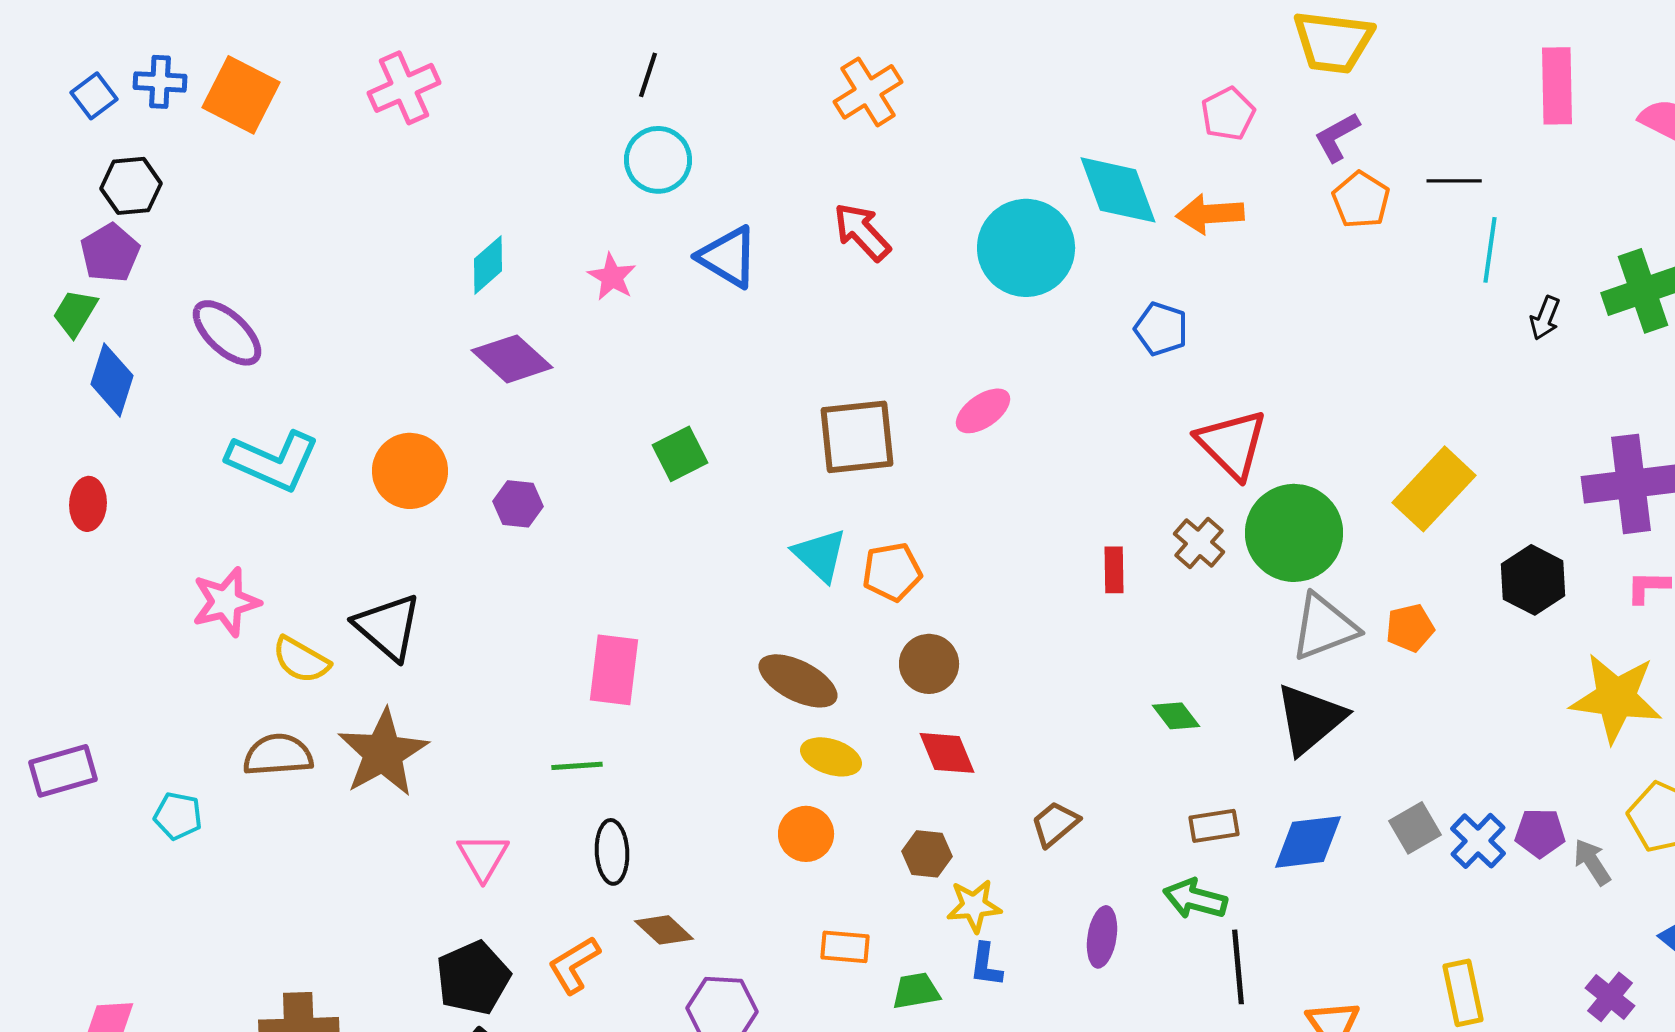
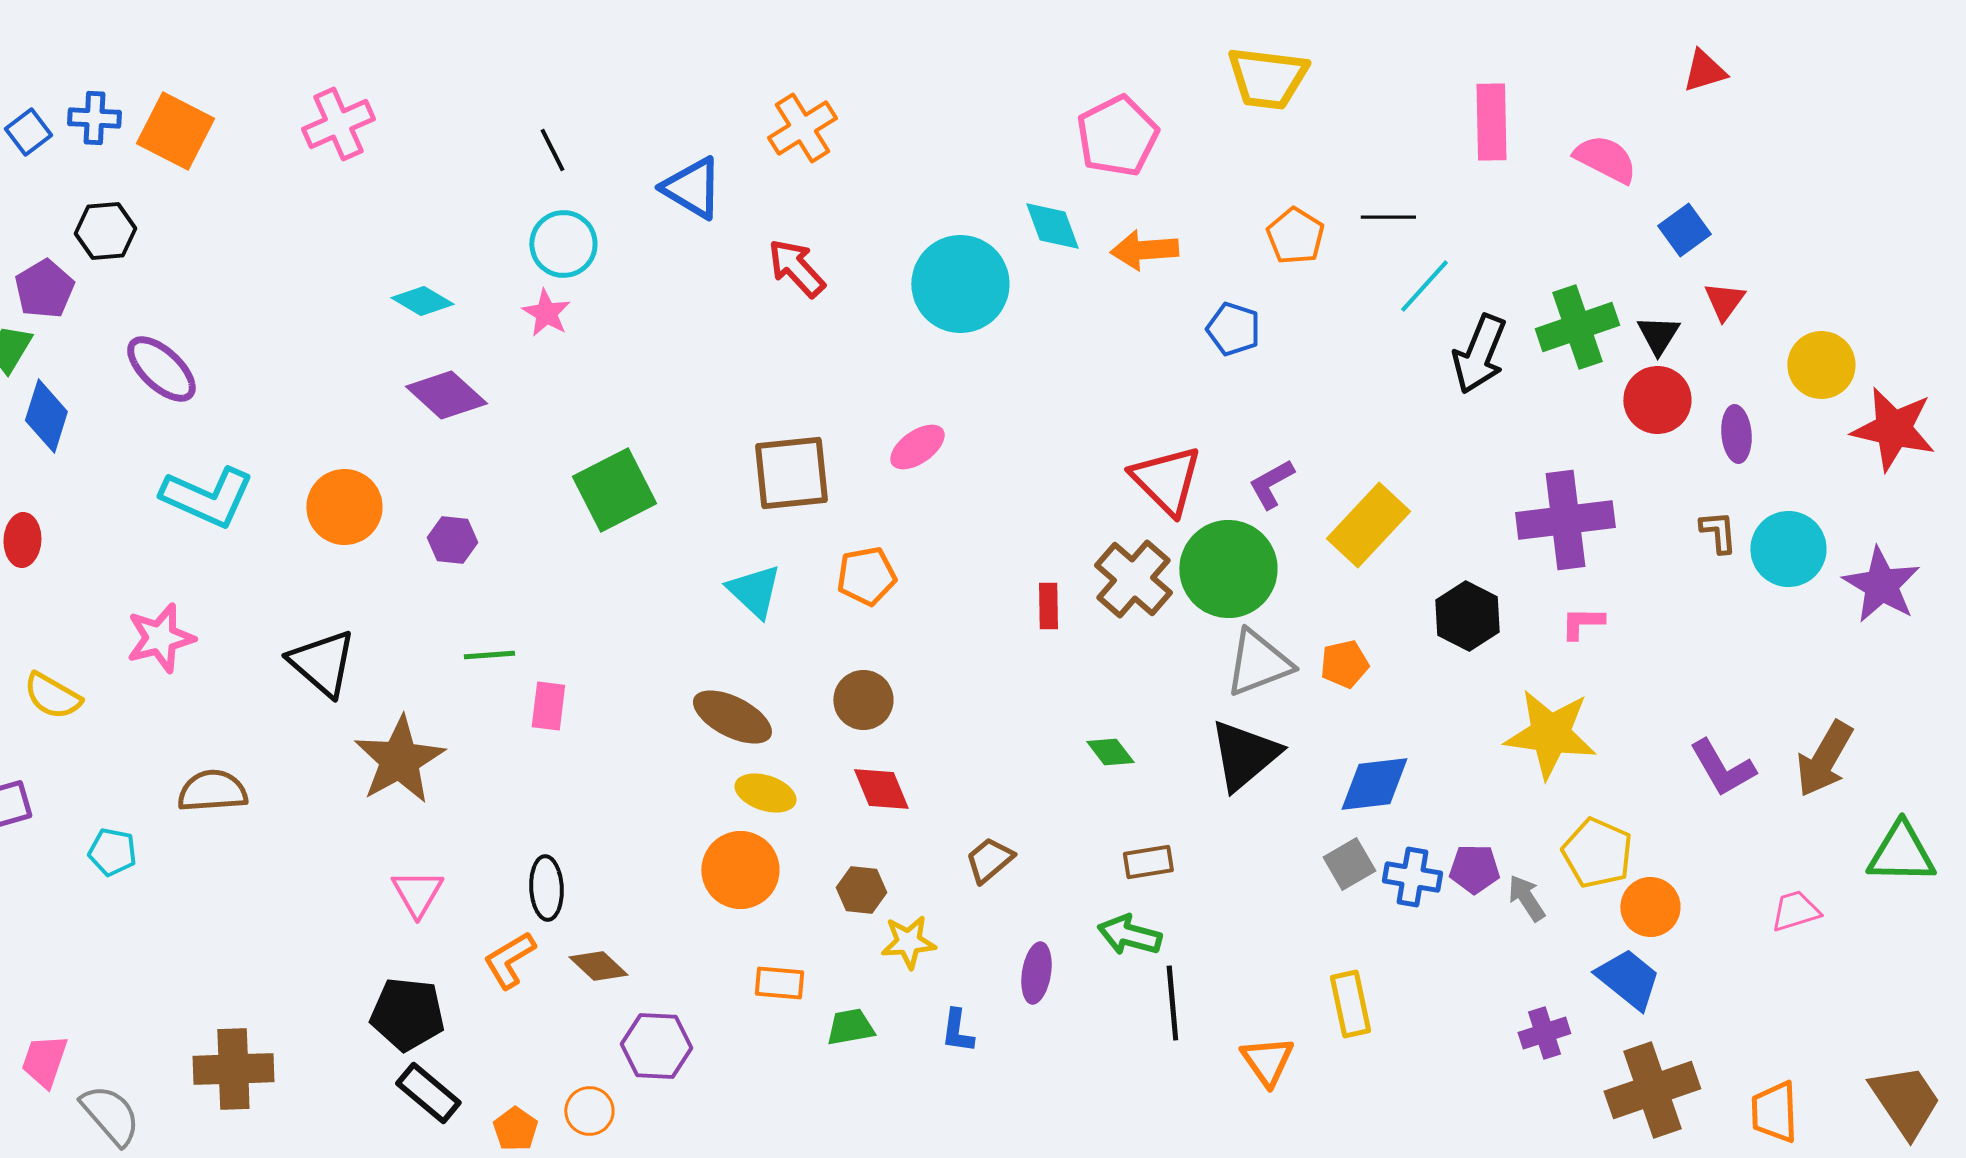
black line: (648, 75) -> (552, 150), moved, turned -45
pink pentagon: (1228, 114) -> (1117, 136), moved, size x1.5
purple L-shape: (1337, 137) -> (1271, 484), moved
cyan circle: (658, 160) -> (563, 244), moved
black hexagon: (131, 186) -> (105, 231), moved
cyan diamond: (1118, 190) -> (1052, 226), size x0.7
cyan line: (1490, 250) -> (1424, 286), turned 34
blue triangle: (728, 257) -> (692, 188), moved
cyan diamond: (488, 265) -> (422, 301), turned 72
black arrow: (1545, 318) -> (1479, 354), size x1.8
blue pentagon: (1161, 329) -> (1233, 329), moved
green square: (680, 454) -> (614, 490), size x1.5
brown cross: (1199, 543) -> (1133, 579), size x1.5
orange pentagon: (892, 572) -> (866, 576), moved
yellow semicircle: (301, 660) -> (52, 696), moved
pink rectangle: (614, 670) -> (548, 706), size x0.7
brown star: (383, 753) -> (399, 760), moved
green line: (577, 766) -> (489, 655), moved
orange circle: (806, 834) -> (740, 870), size x1.4
blue cross: (1478, 841) -> (1412, 877), turned -34
blue diamond: (1308, 842) -> (1374, 784), moved
orange L-shape: (574, 965) -> (509, 960), moved
blue L-shape: (986, 965) -> (957, 1031), moved
black pentagon: (473, 978) -> (407, 1014), turned 30
yellow rectangle: (1463, 993) -> (1350, 1004), moved
purple cross: (1610, 997) -> (1544, 1033), turned 33

